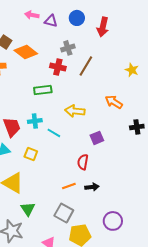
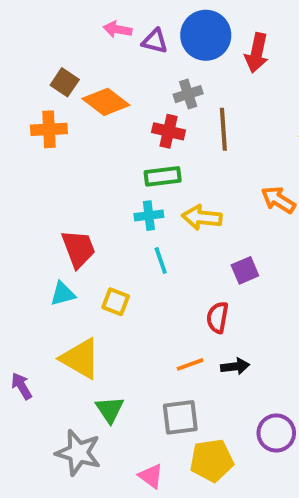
blue circle: (77, 18) -> (206, 35), size x1.6
brown line: (86, 66) -> (223, 129), turned -35
green rectangle: (43, 90) -> (163, 176), moved
cyan cross: (35, 121) -> (149, 216), moved
cyan line: (54, 133) -> (161, 261), turned 40
gray square: (64, 213) -> (180, 417), turned -36

